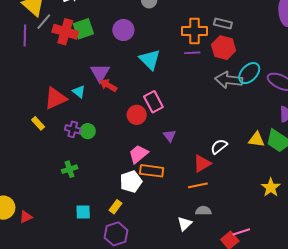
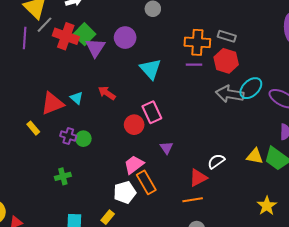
green square: (83, 29) -> (84, 34), turned -30
purple triangle: (100, 73) -> (95, 48), moved
orange rectangle: (152, 171) -> (146, 182), turned 50

